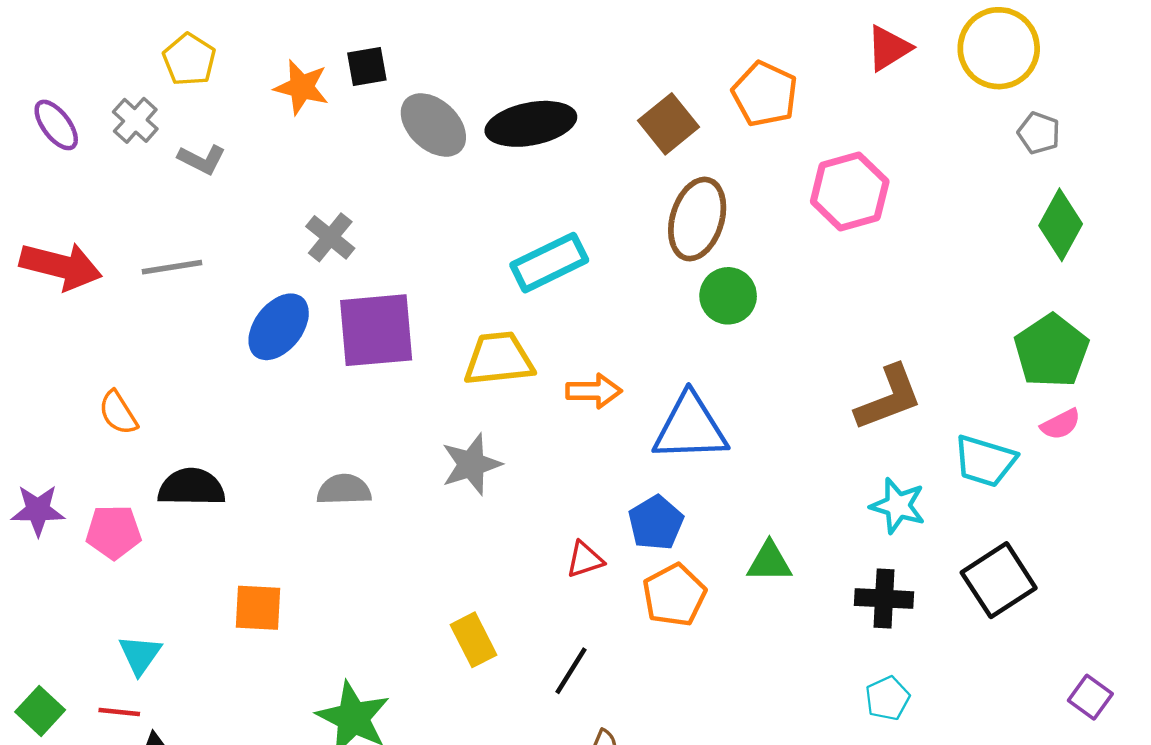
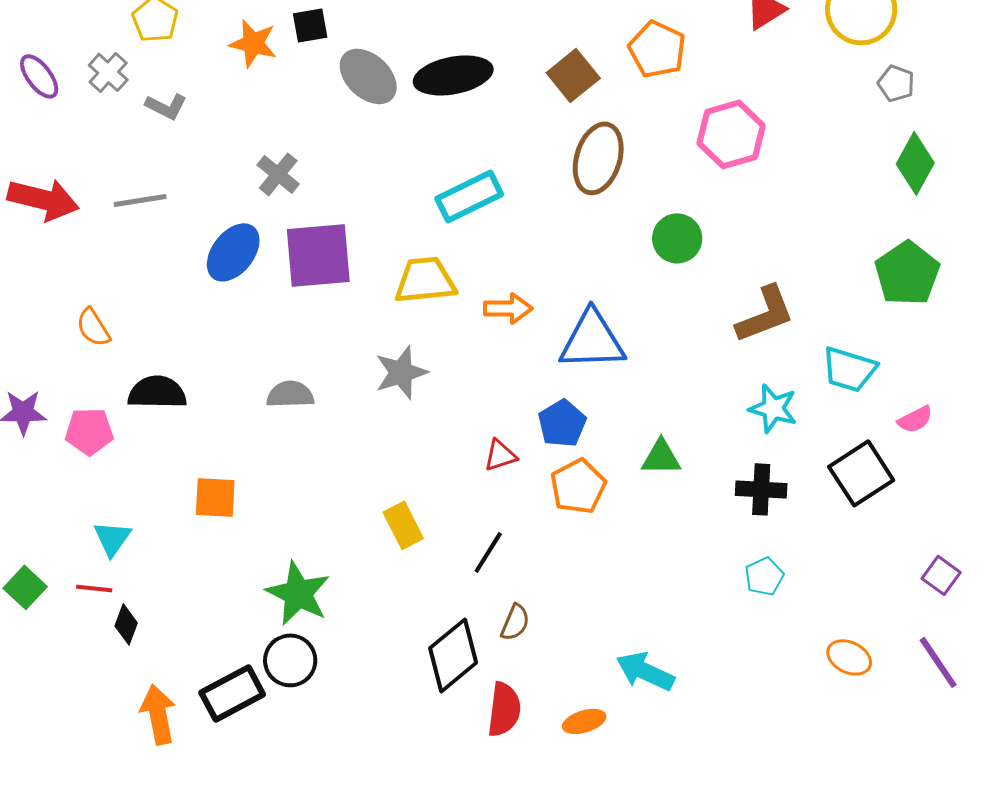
green circle: (728, 296) -> (677, 238), moved
pink semicircle: (1061, 424) -> (915, 419), moved

